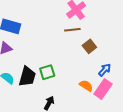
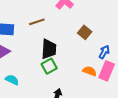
brown line: (72, 30) -> (37, 22), moved
black trapezoid: (27, 77) -> (49, 49), moved

